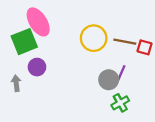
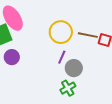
purple line: (121, 73) -> (62, 57), moved
green cross: (120, 103) -> (68, 88), moved

